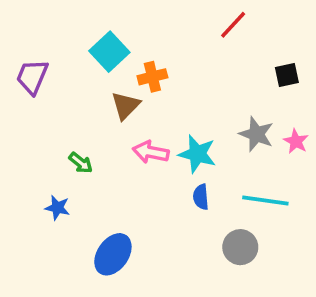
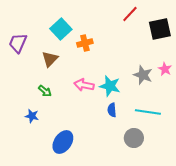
black square: (287, 75) -> (160, 29), moved, size x1.6
brown triangle: (126, 105) -> (50, 59), moved
pink star: (296, 141) -> (165, 69), moved

